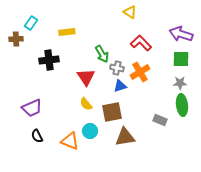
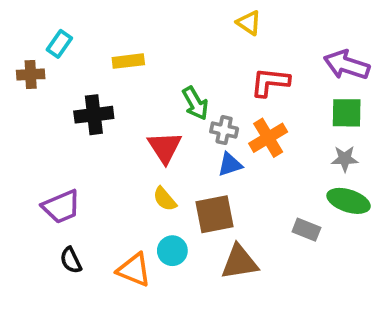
red L-shape: (141, 43) -> (270, 82), turned -40
green ellipse: (182, 105) -> (349, 201), turned -65

